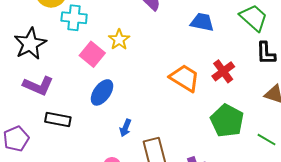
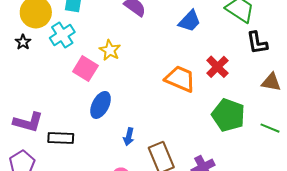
cyan cross: (74, 18) -> (62, 35), turned -30
blue trapezoid: (202, 22) -> (190, 21), turned 130
black star: (30, 44) -> (23, 42), moved, size x0.5
purple L-shape: (38, 86) -> (28, 122), moved

